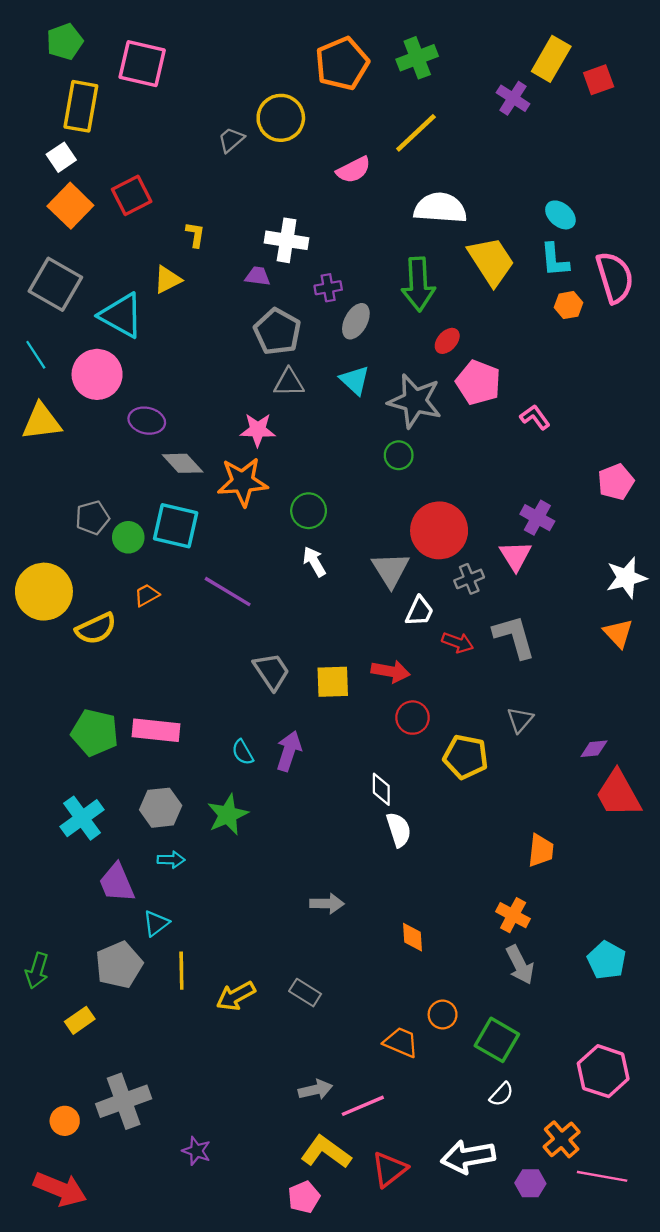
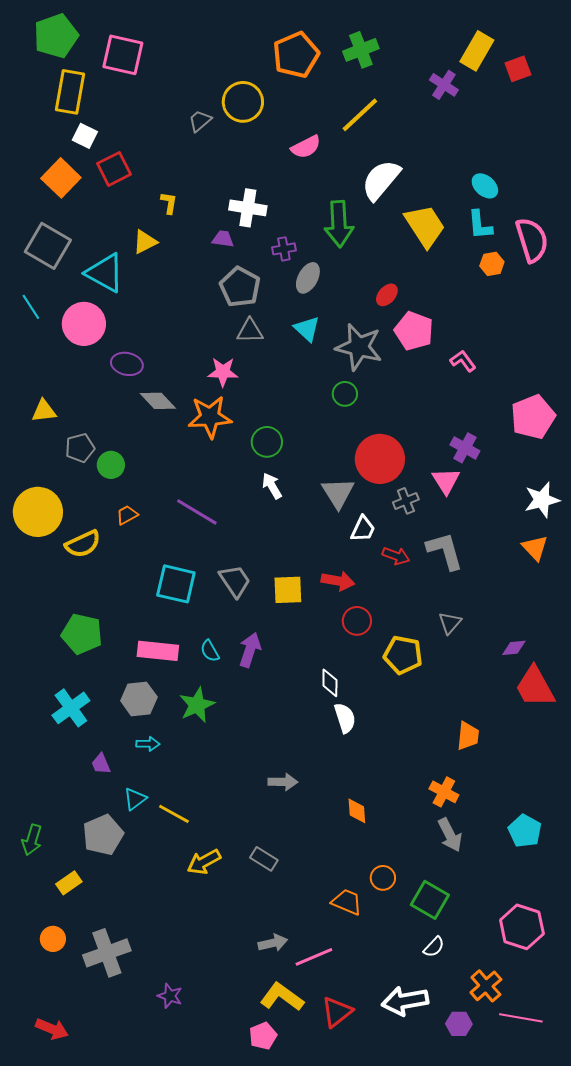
green pentagon: (65, 42) -> (56, 36), size x1.4
white square: (61, 157) -> (85, 136), moved, turned -30
white semicircle: (440, 208) -> (381, 180), turned -54
green arrow: (418, 284) -> (339, 224), moved
yellow triangle: (42, 422) -> (44, 411), moved, size x0.7
pink pentagon: (616, 482) -> (533, 417), size x1.4
cyan square: (176, 526) -> (176, 584), moved
pink rectangle: (156, 730) -> (158, 651), moved
purple trapezoid: (117, 883) -> (101, 764), size x0.6
yellow line: (181, 971) -> (174, 814), moved, turned -60
orange circle: (65, 1121) -> (53, 939), moved
red arrow: (60, 1189) -> (52, 1029), size x0.7

